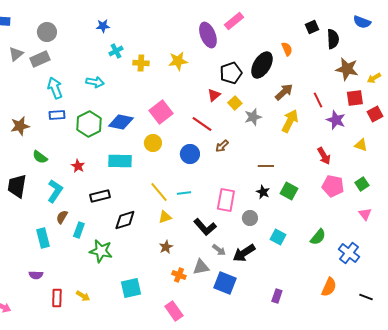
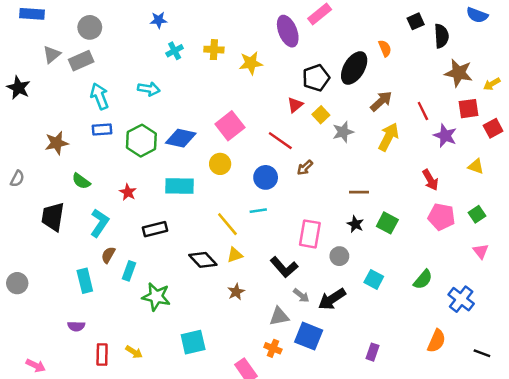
yellow cross: (141, 63) -> (214, 50), moved
cyan line: (184, 193) -> (258, 211), moved
black diamond: (125, 220) -> (203, 260), moved, turned 65
orange cross: (179, 275) -> (273, 348), moved

